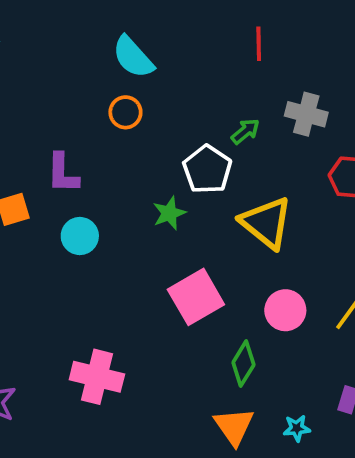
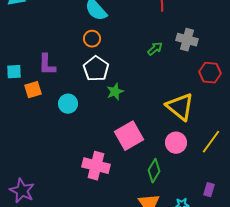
white pentagon: (207, 169) -> (96, 69), moved
purple L-shape: (63, 173) -> (47, 65), moved
yellow triangle: (266, 223) -> (180, 107), moved
pink cross: (97, 377) -> (96, 166), moved

